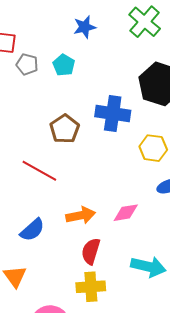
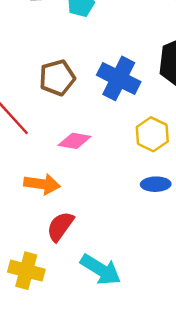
pink diamond: (126, 213) -> (75, 141), moved
red semicircle: (91, 251) -> (60, 226), moved

